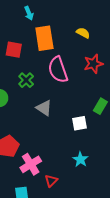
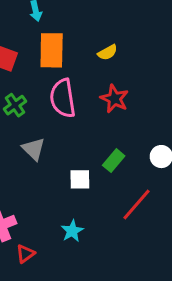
yellow semicircle: (83, 33) -> (108, 52), turned 112
red star: (93, 64) -> (114, 99), turned 30

